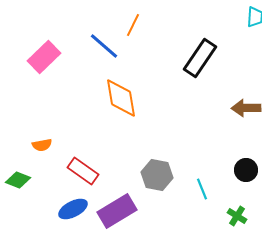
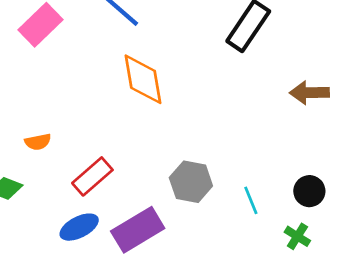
black circle: (246, 170) -> (309, 191), moved
red rectangle: (83, 171) -> (92, 176), turned -76

